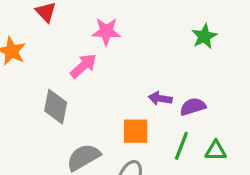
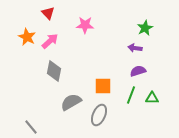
pink arrow: (83, 66) -> (50, 41), moved
purple arrow: (160, 98) -> (135, 48), moved

